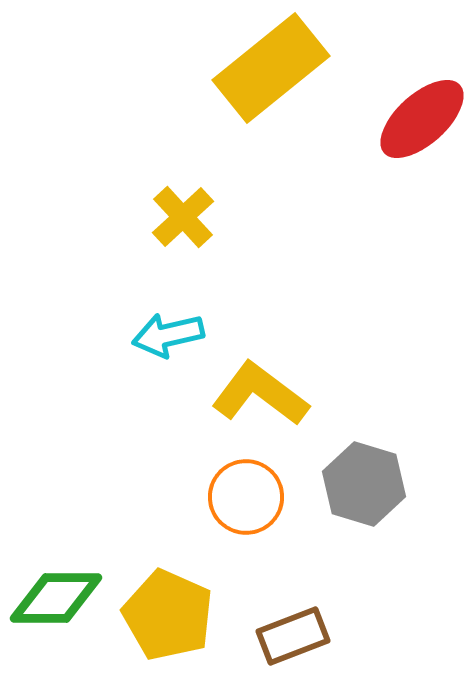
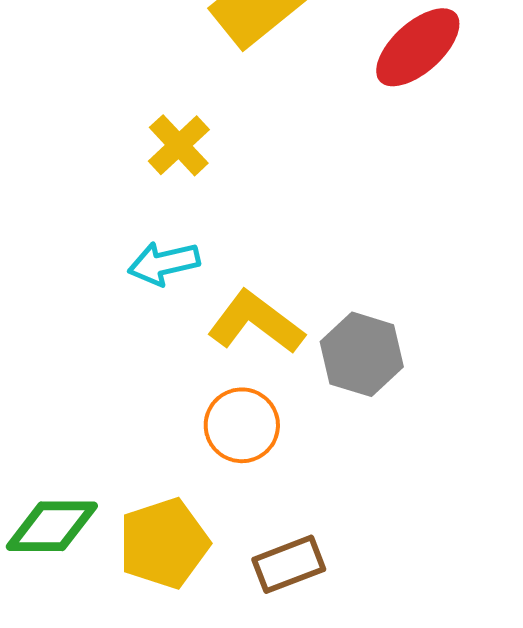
gray hexagon: (364, 484) -> (362, 354), moved
yellow pentagon: (168, 615) -> (164, 543), turned 30

